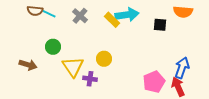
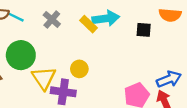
green circle: (53, 47) -> (21, 55), size x1.6
blue arrow: (182, 68) -> (169, 79), turned 50
purple cross: (90, 79) -> (63, 92), size x1.5

